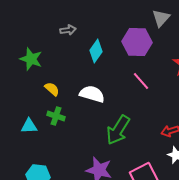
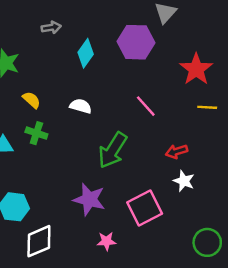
pink line: (141, 81) -> (146, 106), moved
white semicircle: (92, 94) -> (81, 106), size x0.7

